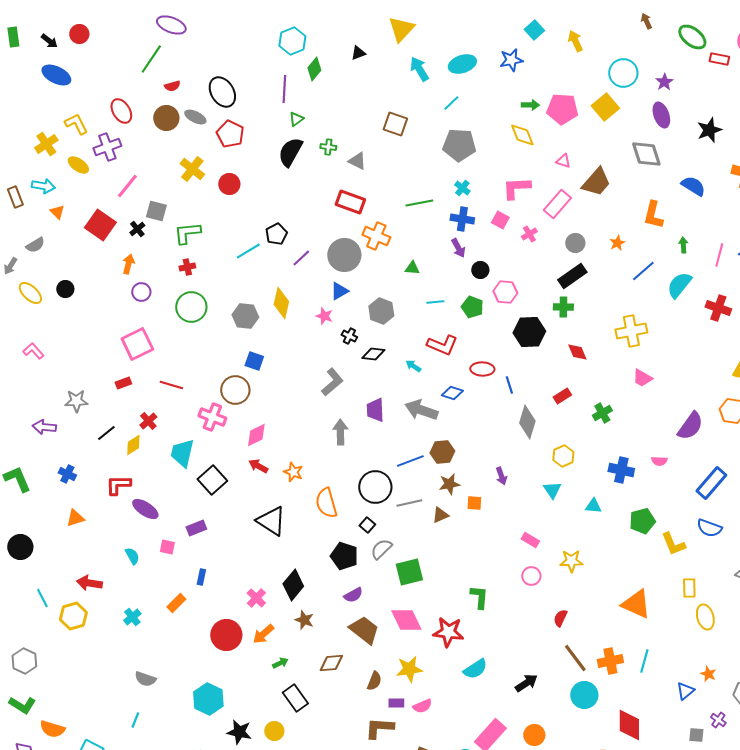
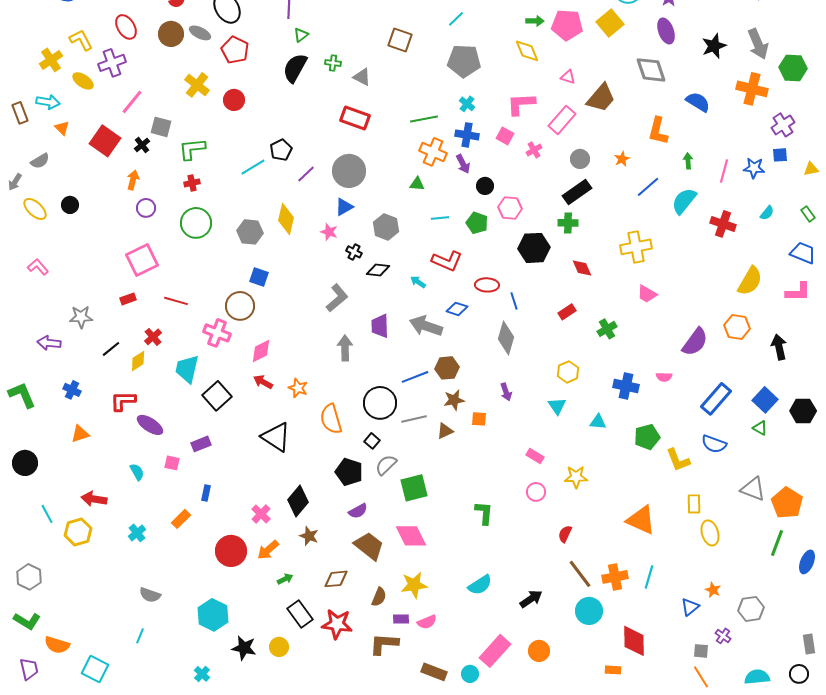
orange cross: (376, 236) -> (433, 152), moved
gray diamond: (527, 422) -> (506, 338), moved
red star: (448, 632) -> (337, 624), moved

